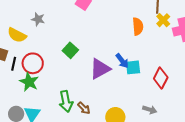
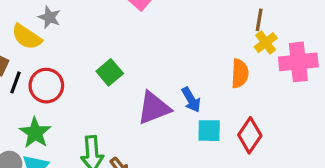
gray star: (38, 19) -> (49, 17), moved
orange semicircle: (138, 26) -> (240, 74), moved
cyan square: (133, 67) -> (209, 131), moved
green star: (29, 82) -> (35, 133), moved

